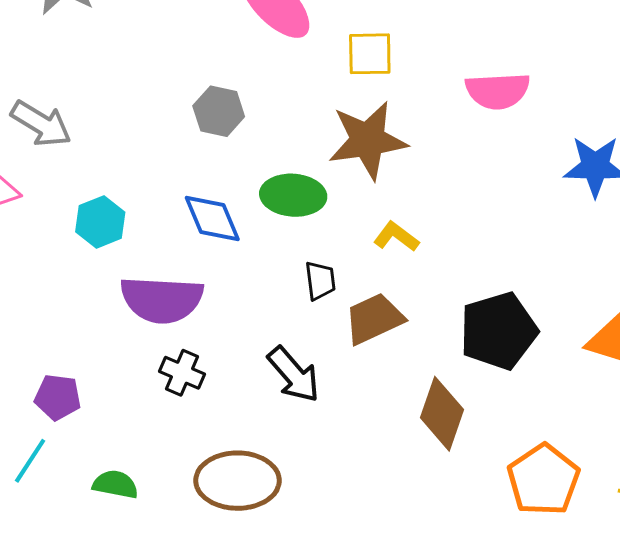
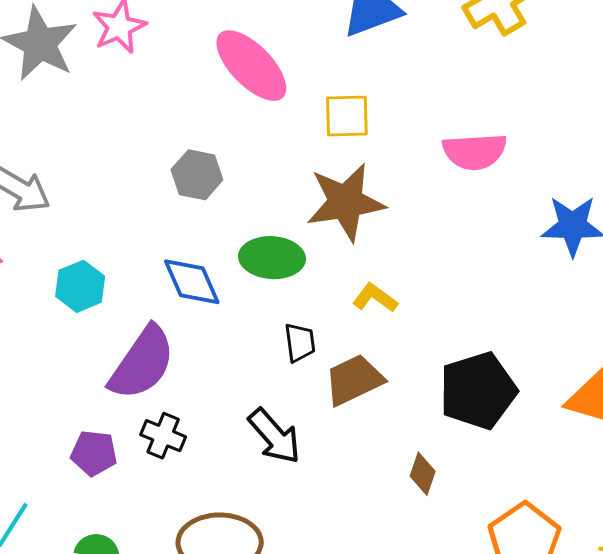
purple semicircle: (162, 300) -> (142, 363), turned -58
purple pentagon: (58, 397) -> (94, 453), moved
brown diamond: (442, 414) -> (423, 474), size x0.6

